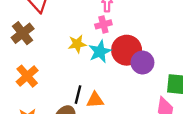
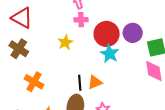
pink cross: (103, 24) -> (81, 20), turned 32
cyan star: (100, 51) -> (110, 54), moved
purple circle: (142, 63) -> (133, 33), moved

